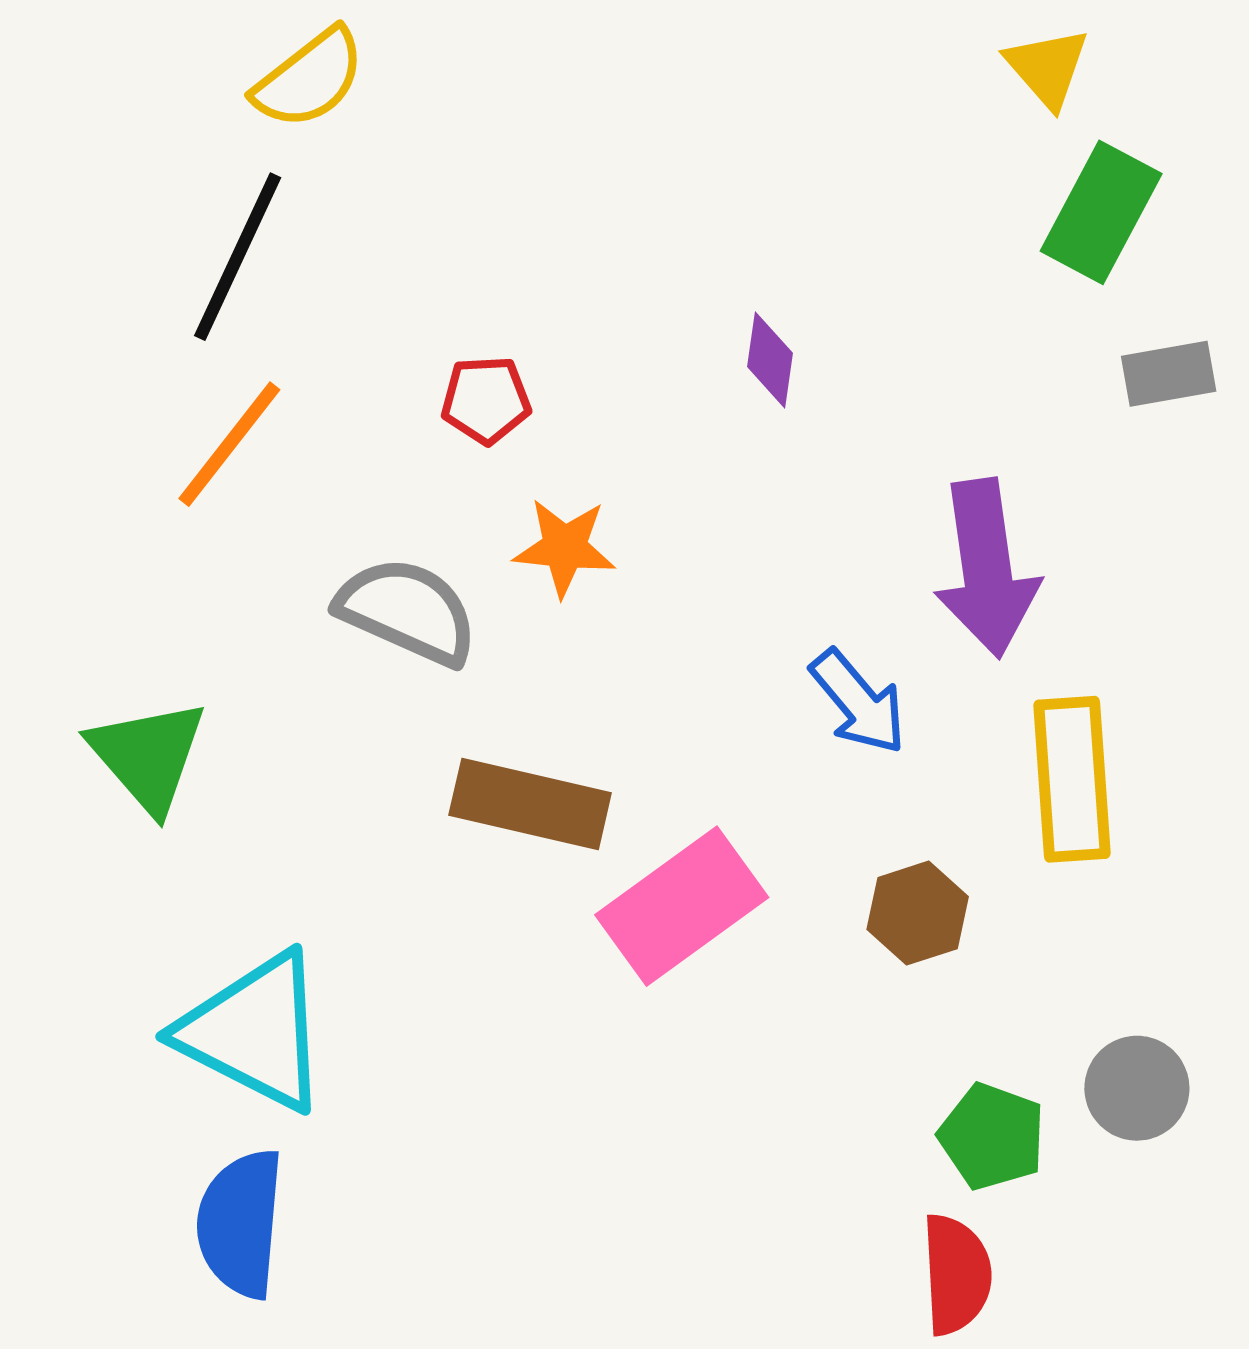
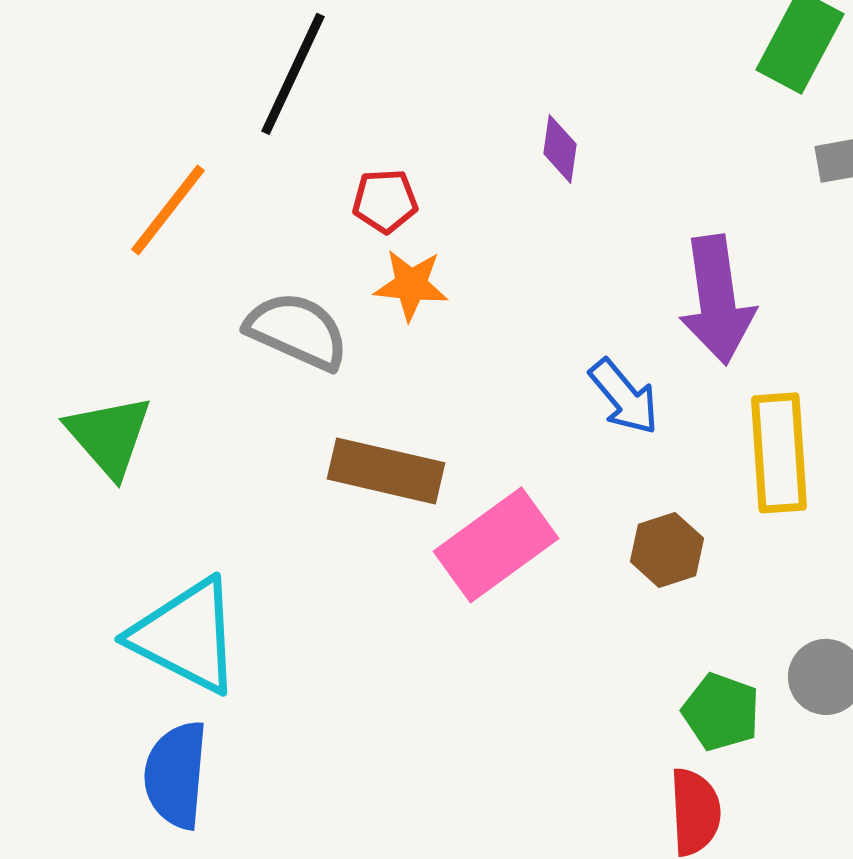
black line: (238, 257) -> (293, 74), moved
red pentagon: (486, 400) -> (385, 201), moved

